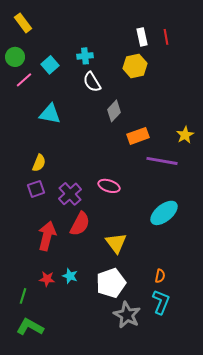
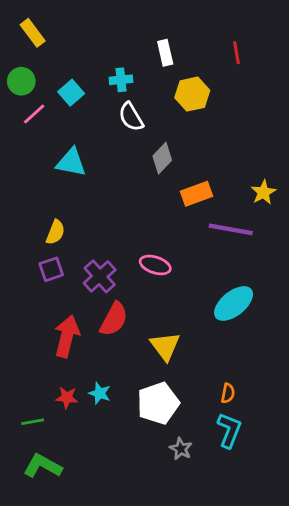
white rectangle: (142, 37) -> (165, 53), moved
green line: (23, 296) -> (33, 422), turned 63
gray star: (127, 315) -> (181, 449), size x0.6

